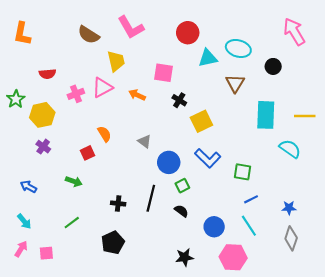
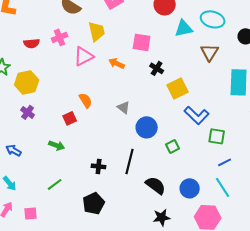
pink cross: (76, 94) -> (60, 37), moved
blue L-shape: (208, 158) -> (197, 115), moved
green square: (182, 186) -> (173, 146), moved
black semicircle: (181, 211) -> (156, 185), moved, size x1.5

